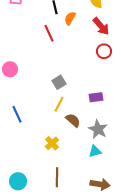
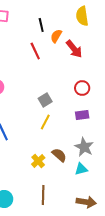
red arrow: (101, 26) -> (74, 49), moved
red circle: (104, 51) -> (82, 88), moved
brown semicircle: (73, 120) -> (59, 155), moved

